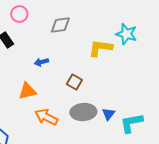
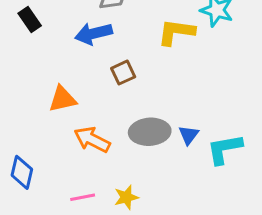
blue arrow: (41, 62) -> (94, 34), moved, size x1.6
brown square: (74, 82) -> (123, 73), moved, turned 35

